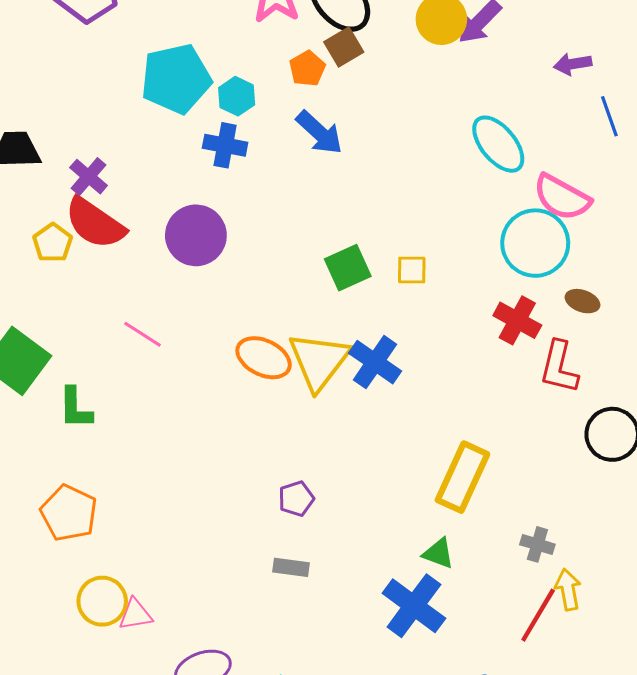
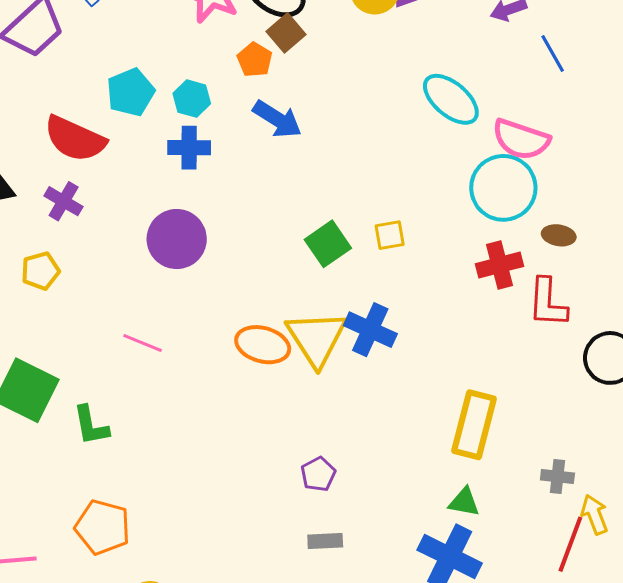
cyan pentagon: (176, 79) -> (131, 92), size x0.7
red semicircle: (95, 223) -> (75, 139), moved
yellow pentagon: (53, 243) -> (40, 271), turned 30
red cross: (517, 320) -> (500, 265), turned -33

